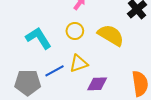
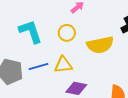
yellow semicircle: (111, 35) -> (100, 45), turned 124

